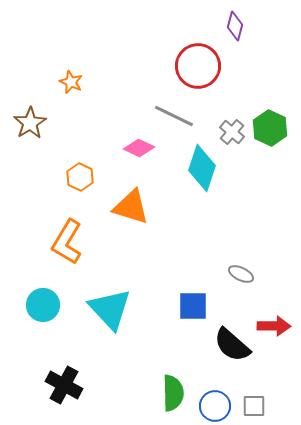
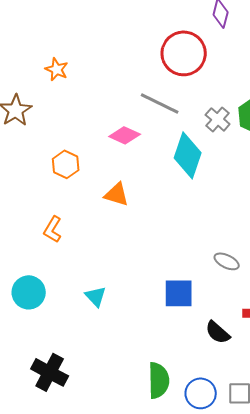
orange triangle: (131, 207) -> (117, 194), size x0.7
orange L-shape: (67, 242) -> (53, 229), size x0.6
cyan triangle: (110, 309) -> (96, 296), size x0.5
black semicircle: (232, 345) -> (218, 332), size x0.7

